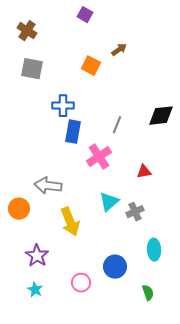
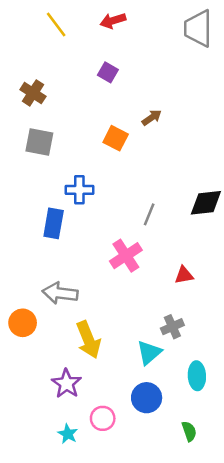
blue rectangle: (73, 132) -> (54, 223), moved
cyan triangle: (109, 202) -> (149, 353), moved
purple star: (37, 256) -> (66, 384), moved
cyan star: (35, 290) -> (68, 434), moved

